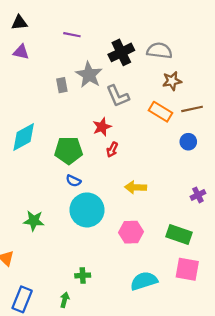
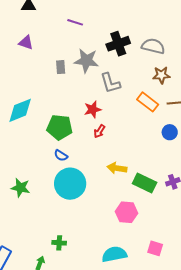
purple triangle: (21, 52) -> (26, 42), moved
gray star: (89, 75) -> (86, 61), turned -30
pink hexagon: (131, 232) -> (127, 212), moved
green rectangle: (179, 235) -> (145, 183), moved
pink square: (187, 269) -> (155, 248), size x0.7

